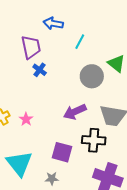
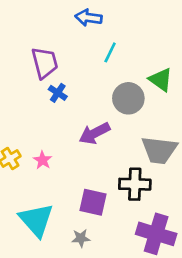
blue arrow: (53, 23) -> (89, 18), moved
purple arrow: (75, 112) -> (95, 133), moved

